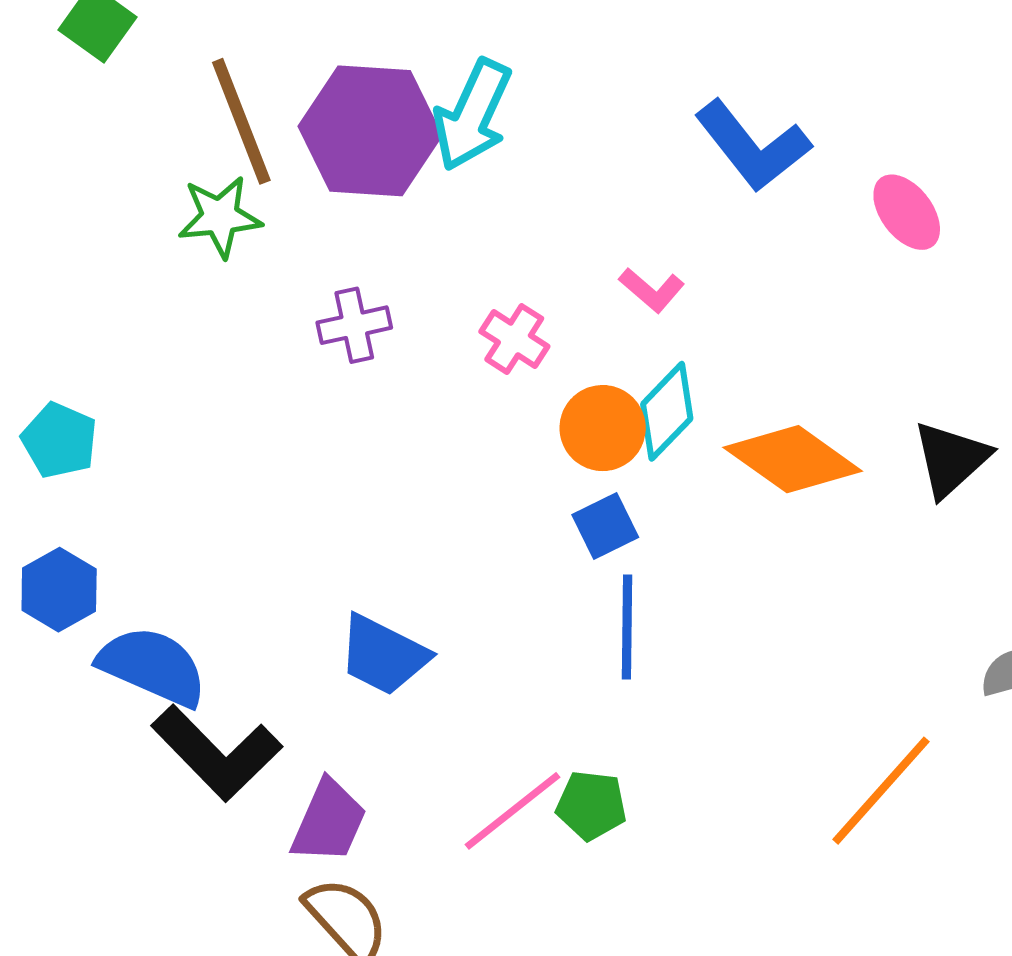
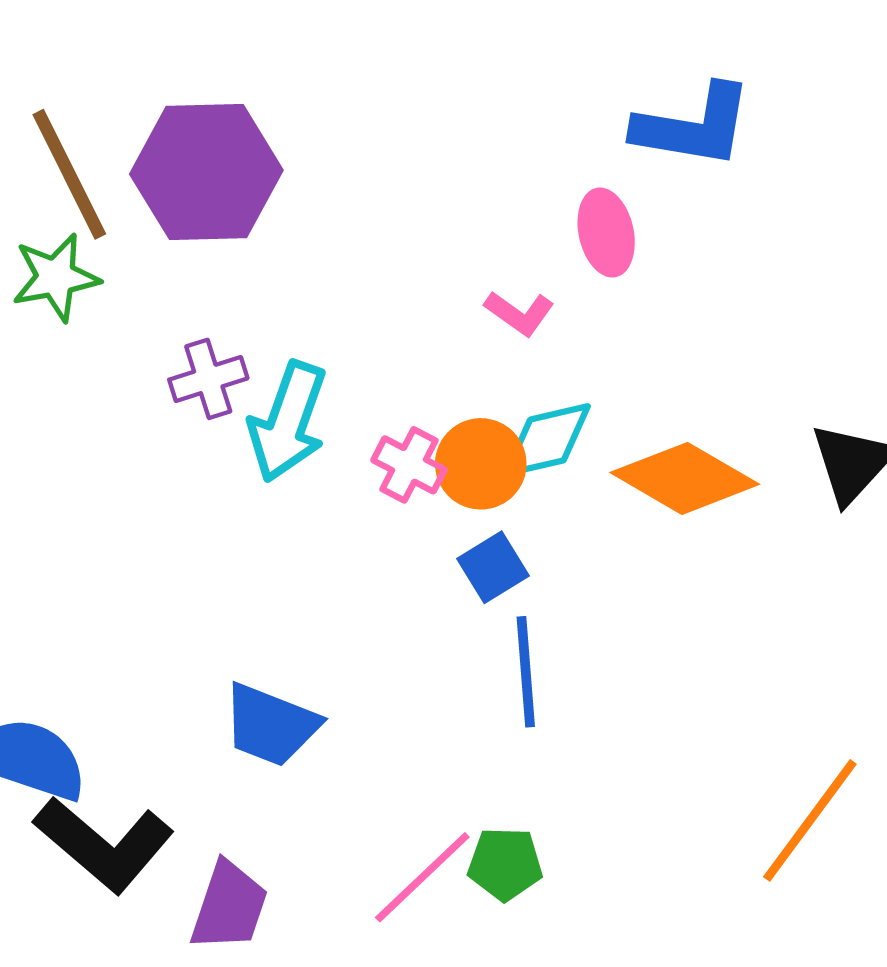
cyan arrow: (472, 115) -> (288, 422), moved
blue L-shape: (753, 146) -> (693, 126), moved, turned -37
pink ellipse: (907, 212) -> (606, 233), moved, turned 30
pink cross: (514, 339) -> (409, 465), moved
cyan diamond: (667, 411) -> (547, 440), turned 38

